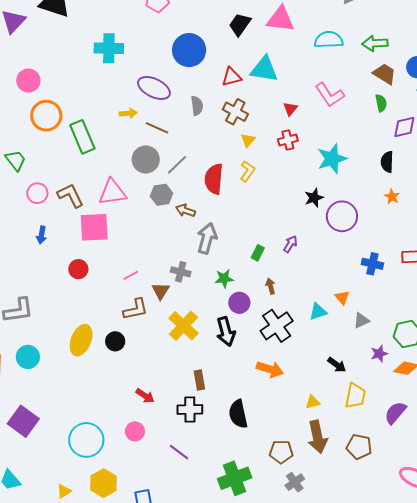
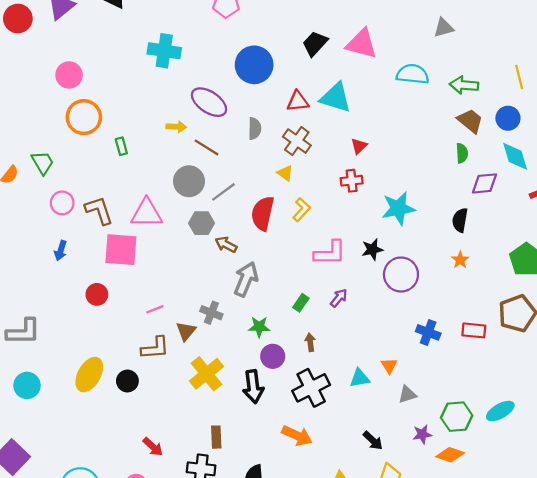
pink L-shape: (330, 95) -> (330, 253), moved, turned -64
green rectangle: (82, 137) -> (121, 146), size x0.5
yellow triangle: (248, 140) -> (285, 173), moved, turned -42

